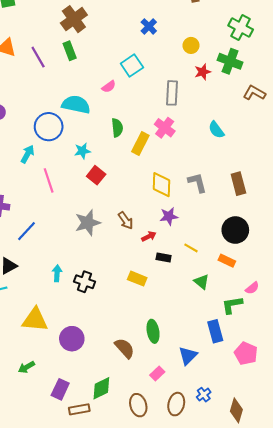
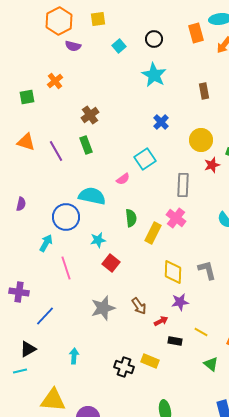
brown cross: (74, 19) -> (90, 115), size x0.7
yellow circle: (191, 45) -> (201, 140), size x1.5
black cross: (84, 282) -> (124, 367), moved

